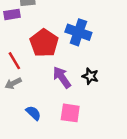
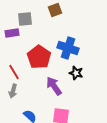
black star: (90, 76) -> (76, 73), moved
gray arrow: (13, 83) -> (13, 91), turned -48

